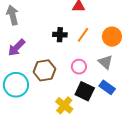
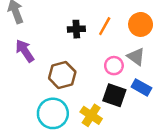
purple arrow: (16, 48) -> (25, 51), turned 108
pink circle: (79, 67) -> (114, 66), moved
cyan circle: (16, 85) -> (53, 113), moved

